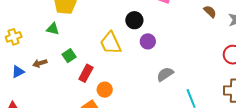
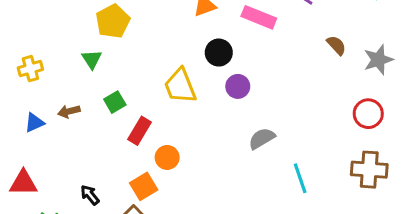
green triangle: (53, 29) -> (92, 59), turned 40

